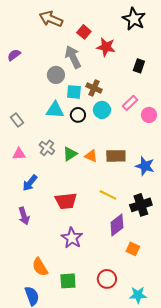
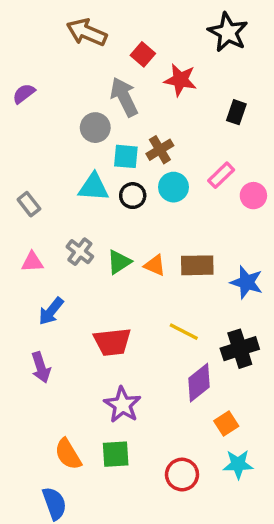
brown cross: (94, 88) -> (160, 150), turned 35
orange square: (133, 249) -> (226, 423), turned 32
green square: (68, 281) -> (116, 454), moved
cyan star: (138, 295) -> (238, 464), moved

